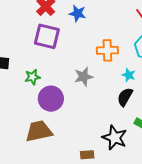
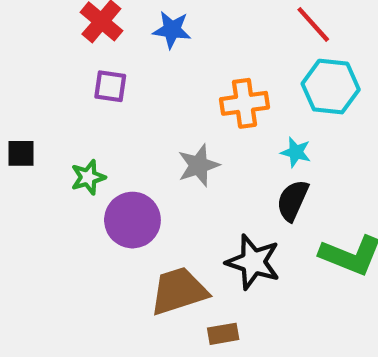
purple square: (47, 36) -> (110, 86), size x0.6
brown trapezoid: (39, 131) -> (179, 291), moved
black star: (115, 138) -> (253, 262), moved

